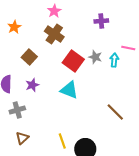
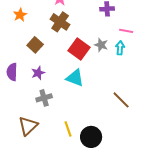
pink line: (128, 48) -> (126, 31), moved
gray cross: (17, 110) -> (44, 98), moved
brown triangle: (22, 138) -> (28, 126), size x1.5

